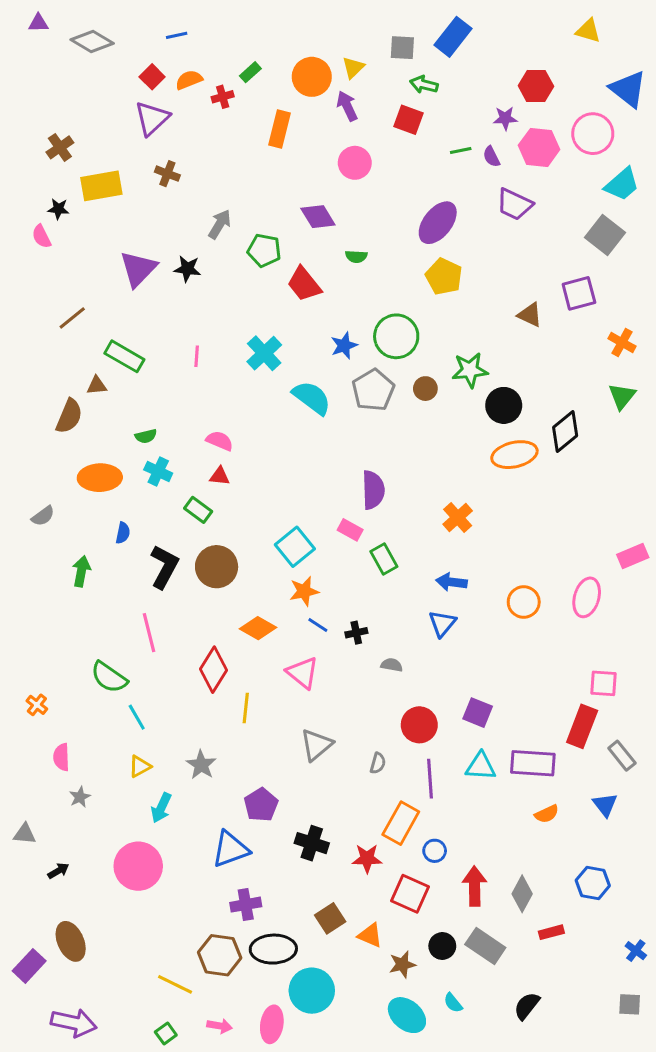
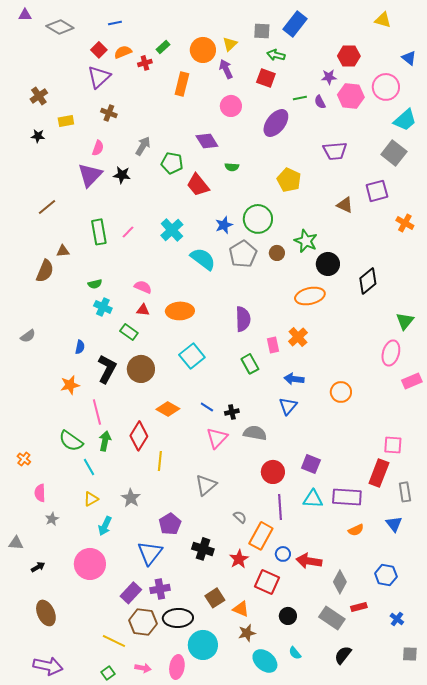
blue triangle: (628, 89) -> (409, 58), size x0.6
yellow rectangle: (101, 186) -> (66, 121), size x0.6
purple trapezoid: (514, 204) -> (335, 151), moved, turned -30
purple ellipse: (438, 223) -> (276, 123), moved
pink semicircle: (41, 237) -> (98, 148), moved, turned -133
green rectangle: (124, 356) -> (99, 232), moved, turned 50
pink line: (197, 356) -> (128, 232), turned 40
green star: (470, 370) -> (306, 241), turned 30
green triangle: (622, 396) -> (405, 321), moved
orange ellipse: (514, 455) -> (310, 296), moved
orange ellipse: (100, 478) -> (180, 311), moved
pink rectangle: (350, 530) -> (273, 345), moved, turned 49
pink rectangle: (633, 556) -> (412, 381), moved
green arrow: (81, 571) -> (105, 441), moved
orange star: (304, 591) -> (70, 385), moved
pink ellipse: (587, 597) -> (391, 353), moved
gray semicircle: (392, 665) -> (255, 433), size x1.6
pink triangle: (303, 673) -> (217, 438), moved, turned 35
gray rectangle: (622, 756) -> (405, 492), turned 30
gray semicircle: (378, 763) -> (240, 517), moved, turned -64
blue triangle: (230, 849) -> (150, 553), turned -32
red star: (367, 858) -> (239, 559), turned -30
red arrow: (475, 886) -> (309, 561), moved, turned -80
gray rectangle: (485, 946) -> (332, 618), moved
blue cross: (636, 951) -> (397, 619), moved
brown star: (402, 964) -> (247, 633), moved
purple rectangle: (29, 966) -> (131, 593), moved

